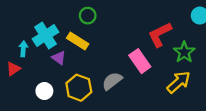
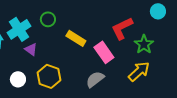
green circle: (88, 16) -> (48, 19), moved
yellow rectangle: (78, 41) -> (76, 38), moved
gray semicircle: (112, 81) -> (95, 79), moved

